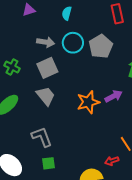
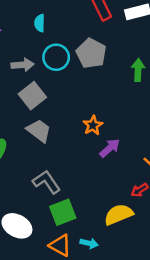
purple arrow: (114, 96) -> (110, 148), moved
orange star: (88, 102) -> (93, 125), size x0.7
green square: (48, 163) -> (63, 212), size x1.5

